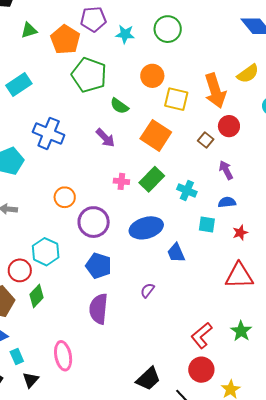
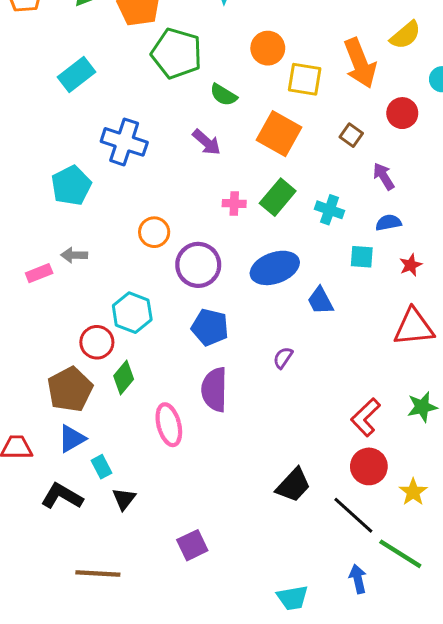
red circle: (229, 126) -> (402, 113), moved
green star: (241, 331) -> (422, 407), turned 30
pink ellipse: (63, 356) -> (169, 425), moved

